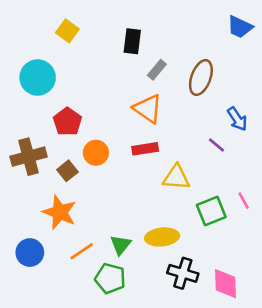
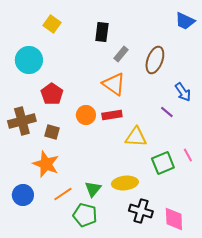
orange circle: (96, 153) -> (86, 115), moved
brown square: (67, 171) -> (52, 132), turned -35

